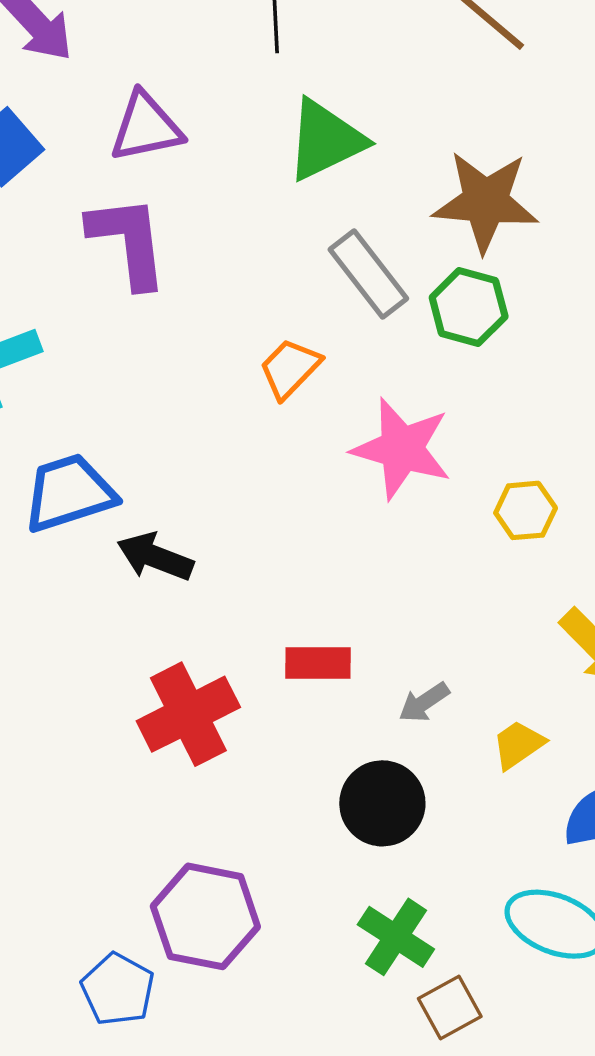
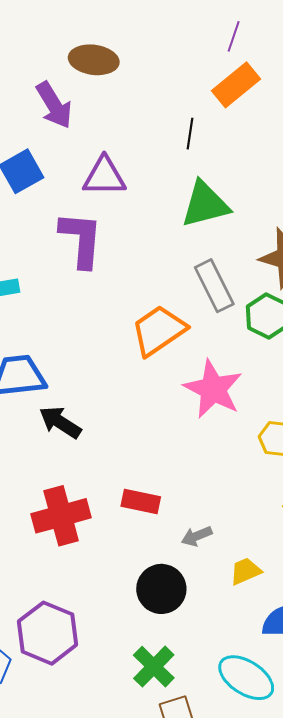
orange trapezoid: (290, 368) -> (159, 330), size x1.5

